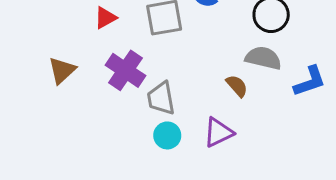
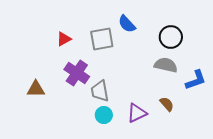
brown triangle: (62, 70) -> (36, 89), moved, turned 42
brown semicircle: (237, 86) -> (167, 104), moved

